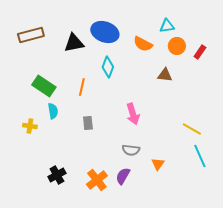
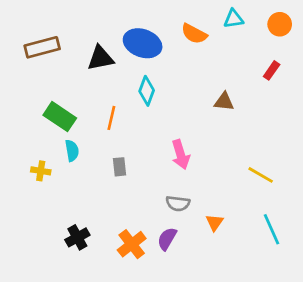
cyan triangle: (167, 26) -> (234, 19), moved
orange semicircle: (143, 44) -> (194, 34), moved
orange circle: (177, 46) -> (280, 24), moved
cyan line: (200, 156) -> (272, 229), moved

